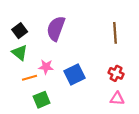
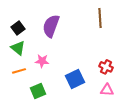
brown line: (115, 33) -> (100, 18), moved
blue square: (74, 74) -> (75, 79), moved
orange line: (30, 78) -> (19, 71), moved

